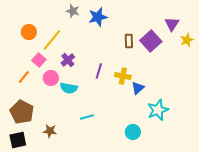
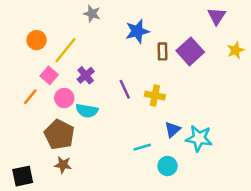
blue star: (98, 17) -> (137, 31), moved
purple triangle: (172, 24) -> (217, 16), moved
purple line: (99, 71) -> (125, 89), turned -42
blue triangle: (138, 88) -> (173, 130), moved
cyan star: (158, 110) -> (199, 138), turned 30
brown pentagon: (22, 112) -> (59, 135), moved
cyan line: (87, 117) -> (142, 147), moved

